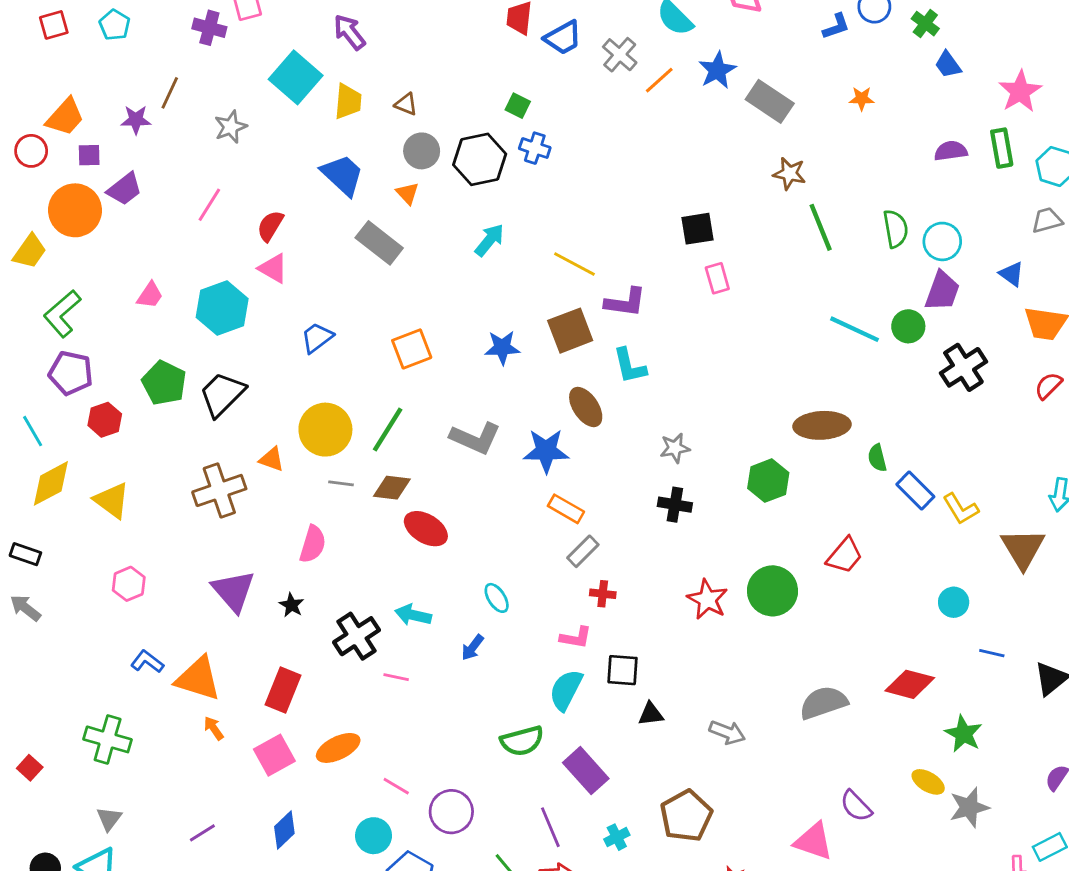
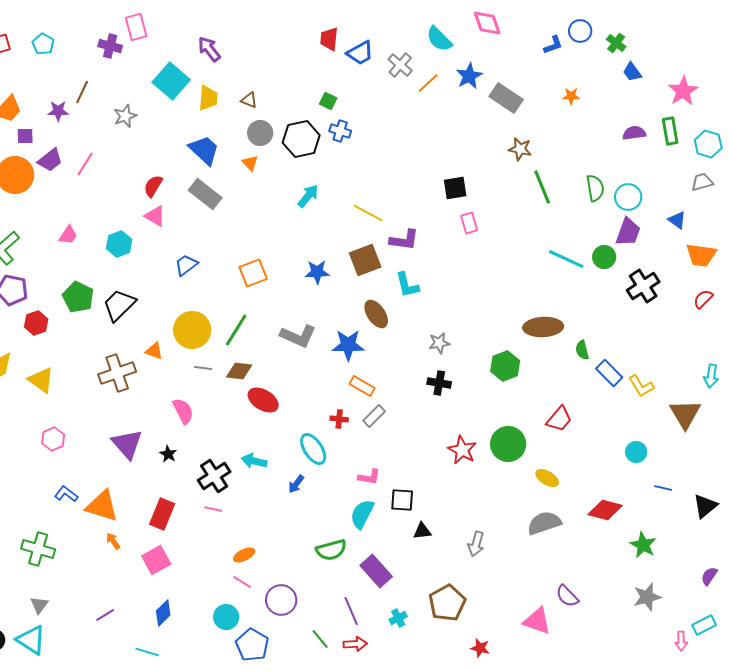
pink line: (209, 205) -> (85, 164), moved
gray rectangle: (379, 243) -> (205, 194), moved
cyan hexagon: (222, 308) -> (119, 244), size x0.7
pink semicircle: (313, 544) -> (183, 411), turned -44
red cross: (603, 594) -> (339, 419), moved
cyan ellipse: (497, 598) -> (313, 449), size x1.5
pink line: (396, 677) -> (213, 509), moved
gray arrow: (727, 732) -> (476, 544), turned 85
orange ellipse: (338, 748) -> (244, 555), moved, size x0.7
yellow ellipse: (928, 782) -> (547, 478), moved

